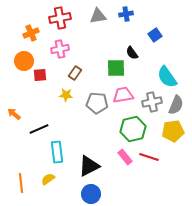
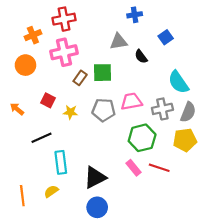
gray triangle: (98, 16) -> (119, 42), moved
pink cross: (60, 49) -> (64, 52), size x1.4
green square: (116, 68) -> (102, 73), moved
red square: (40, 75) -> (48, 100), moved, turned 32
yellow star: (66, 95) -> (70, 112), moved
orange arrow: (14, 114) -> (17, 109), moved

